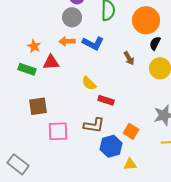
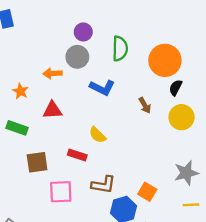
orange arrow: (67, 41) -> (52, 73), moved
orange star: (34, 46) -> (21, 91), moved
green rectangle: (27, 69) -> (17, 128), moved
red rectangle: (106, 100) -> (77, 155), moved

